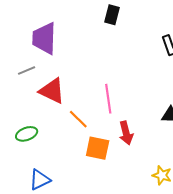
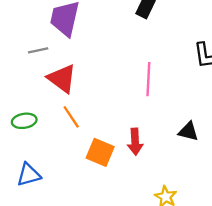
pink line: (108, 99) -> (148, 79), moved
orange line: (78, 119) -> (71, 117), moved

